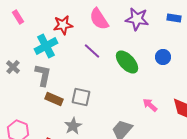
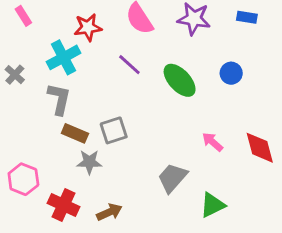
gray cross: (13, 67) -> (15, 75), moved
gray square: (81, 97) -> (114, 130), turned -30
gray star: (73, 126) -> (89, 162), moved, turned 30

